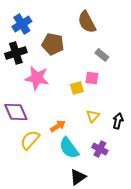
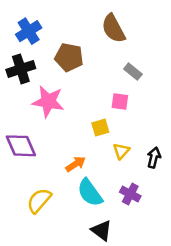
yellow square: (77, 88) -> (100, 128), moved
yellow semicircle: (30, 140) -> (39, 201), moved
black triangle: (78, 177) -> (102, 230), turned -48

